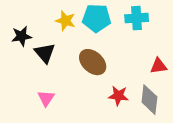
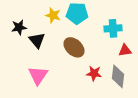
cyan cross: (137, 18) -> (113, 28), moved
pink triangle: (46, 98) -> (38, 75), size x1.5

